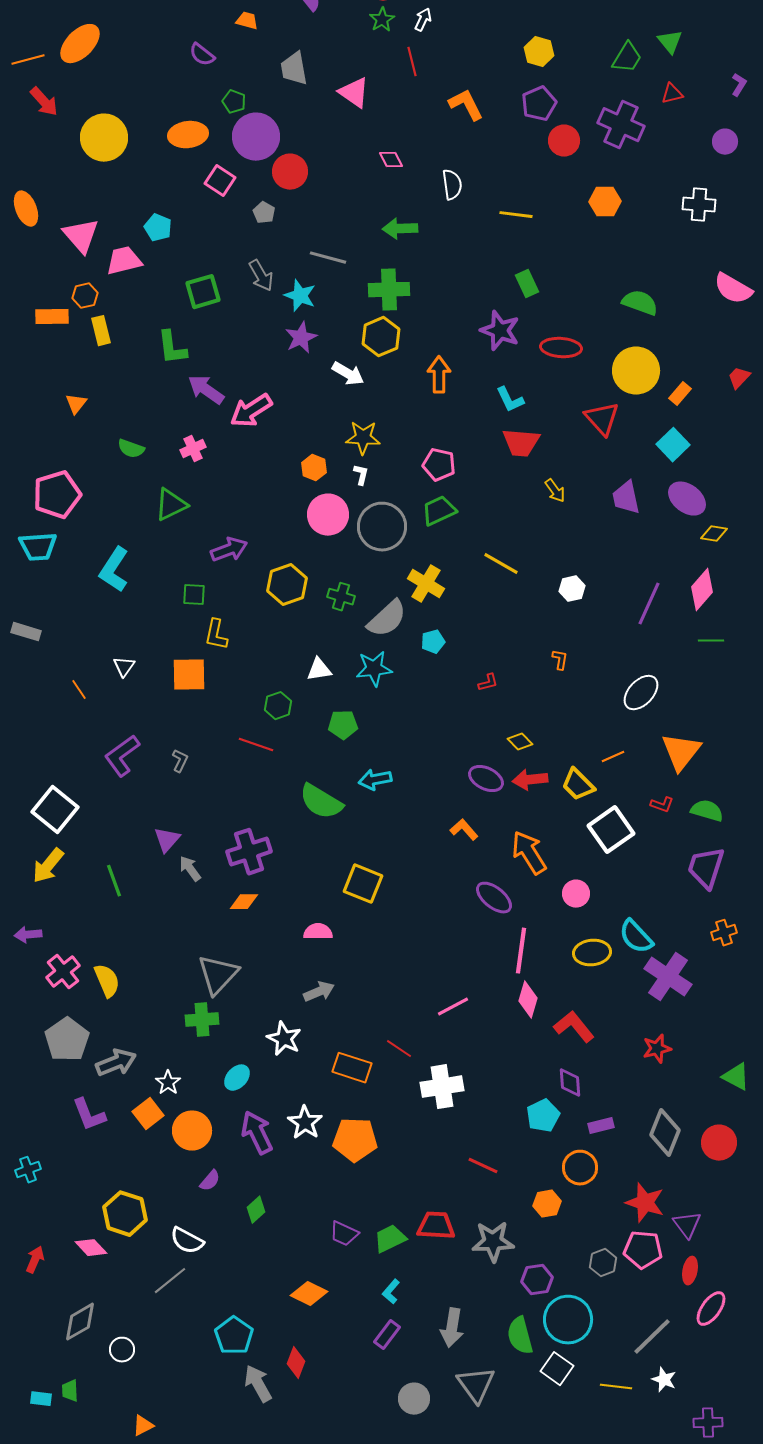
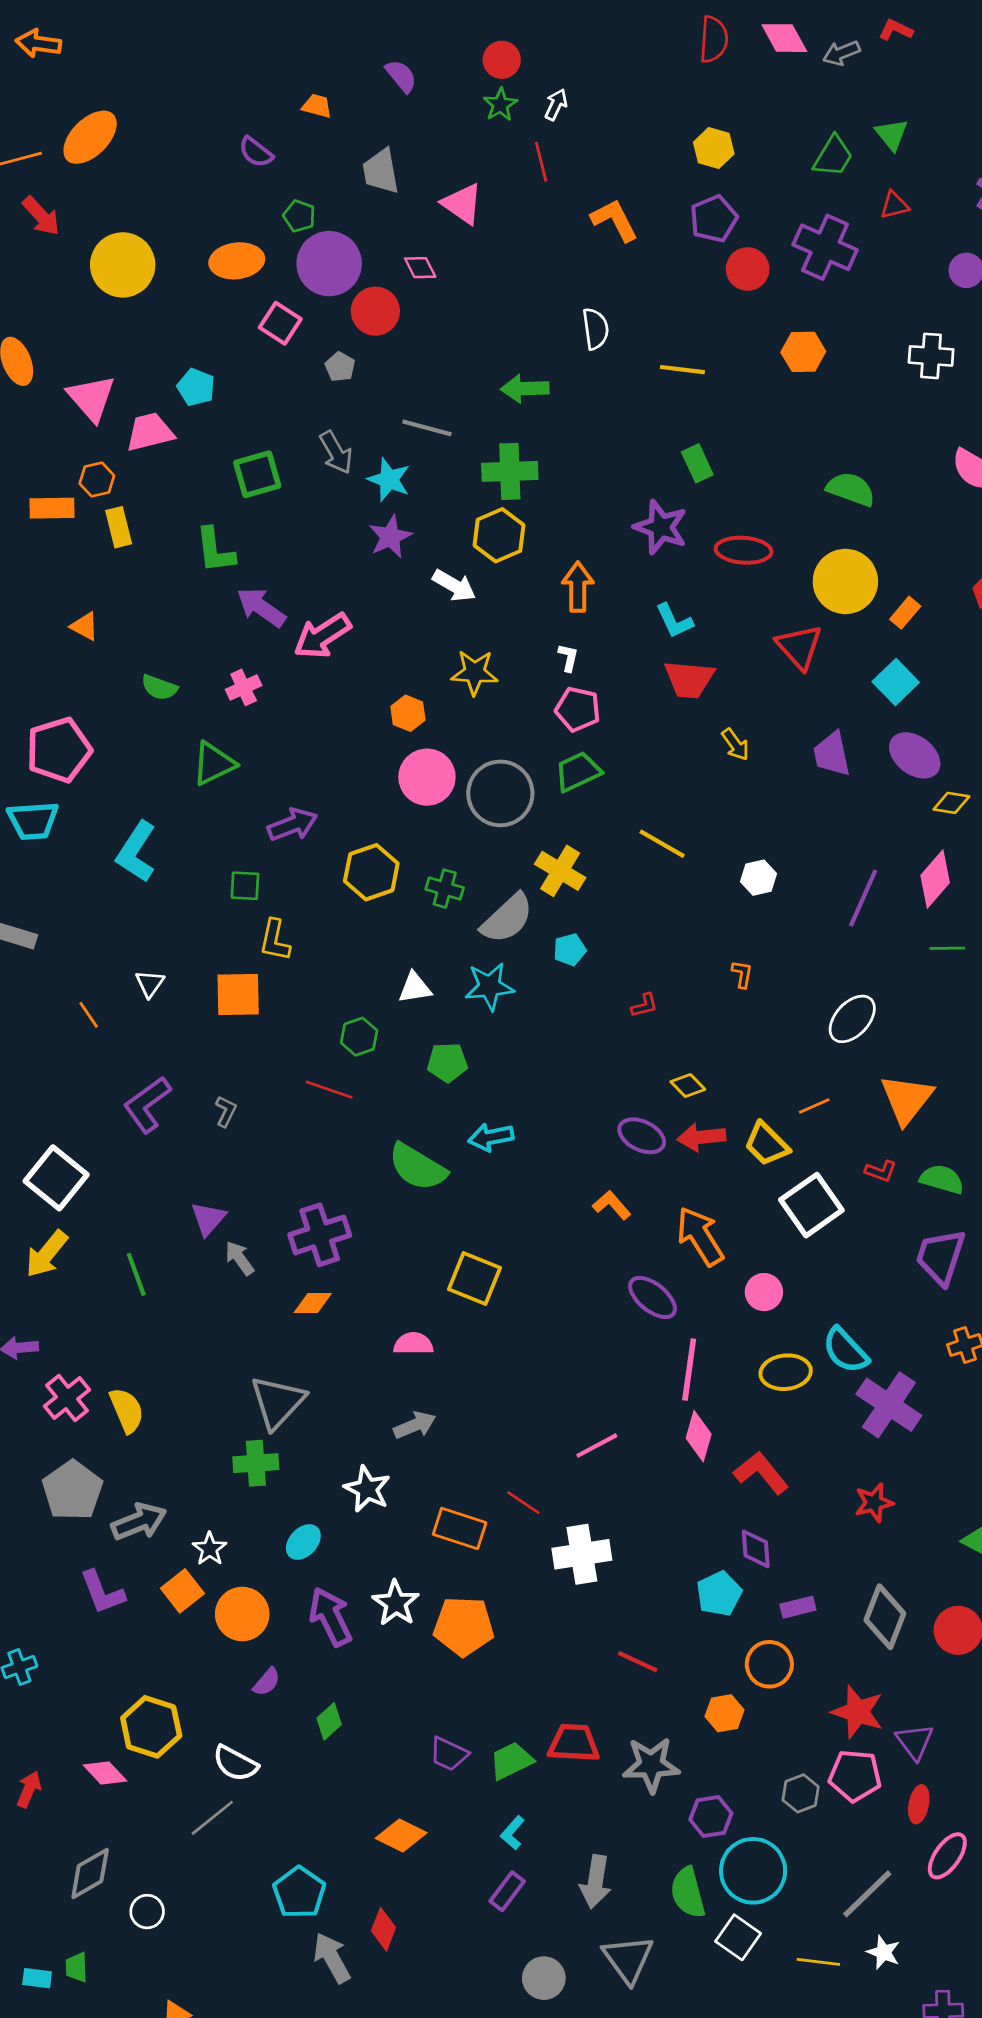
pink diamond: (391, 160) -> (420, 268), moved
orange triangle: (76, 404) -> (85, 626), turned -40
white L-shape: (361, 475) -> (568, 658), moved

